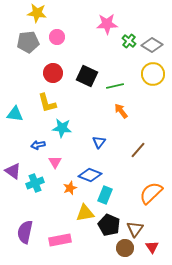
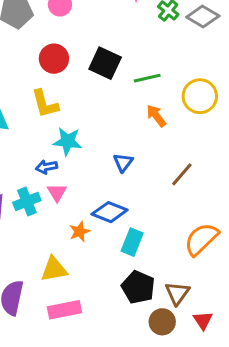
yellow circle: (153, 74) -> (200, 96), moved
blue arrow: (38, 145) -> (46, 167), moved
cyan cross: (35, 183) -> (27, 201), moved
yellow triangle: (85, 213) -> (54, 269), moved

